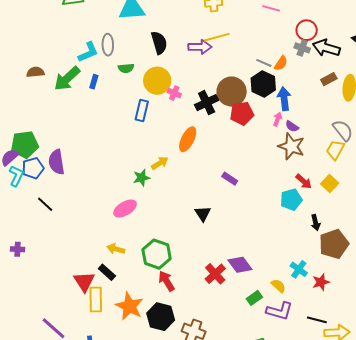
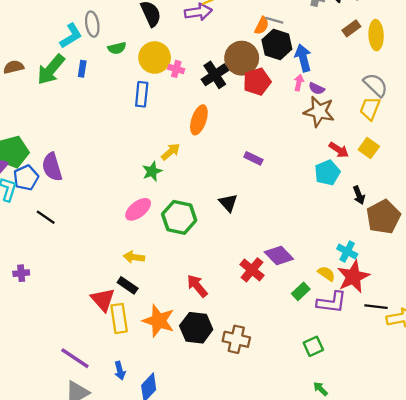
orange semicircle: (281, 63) -> (262, 26), moved
green hexagon: (157, 254) -> (179, 217), moved
red star: (321, 282) -> (353, 277), moved, size x1.6

